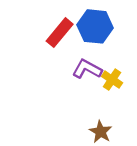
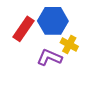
yellow cross: (112, 80) -> (69, 44), moved

